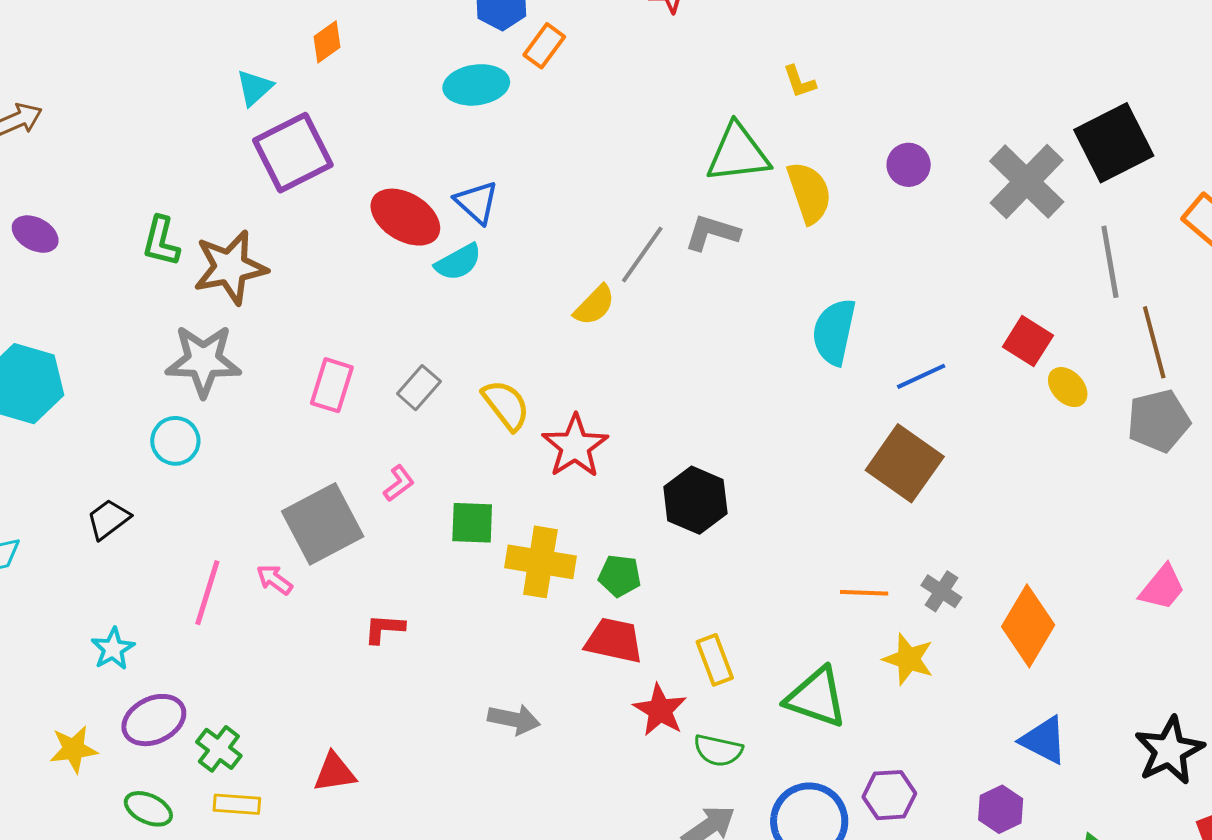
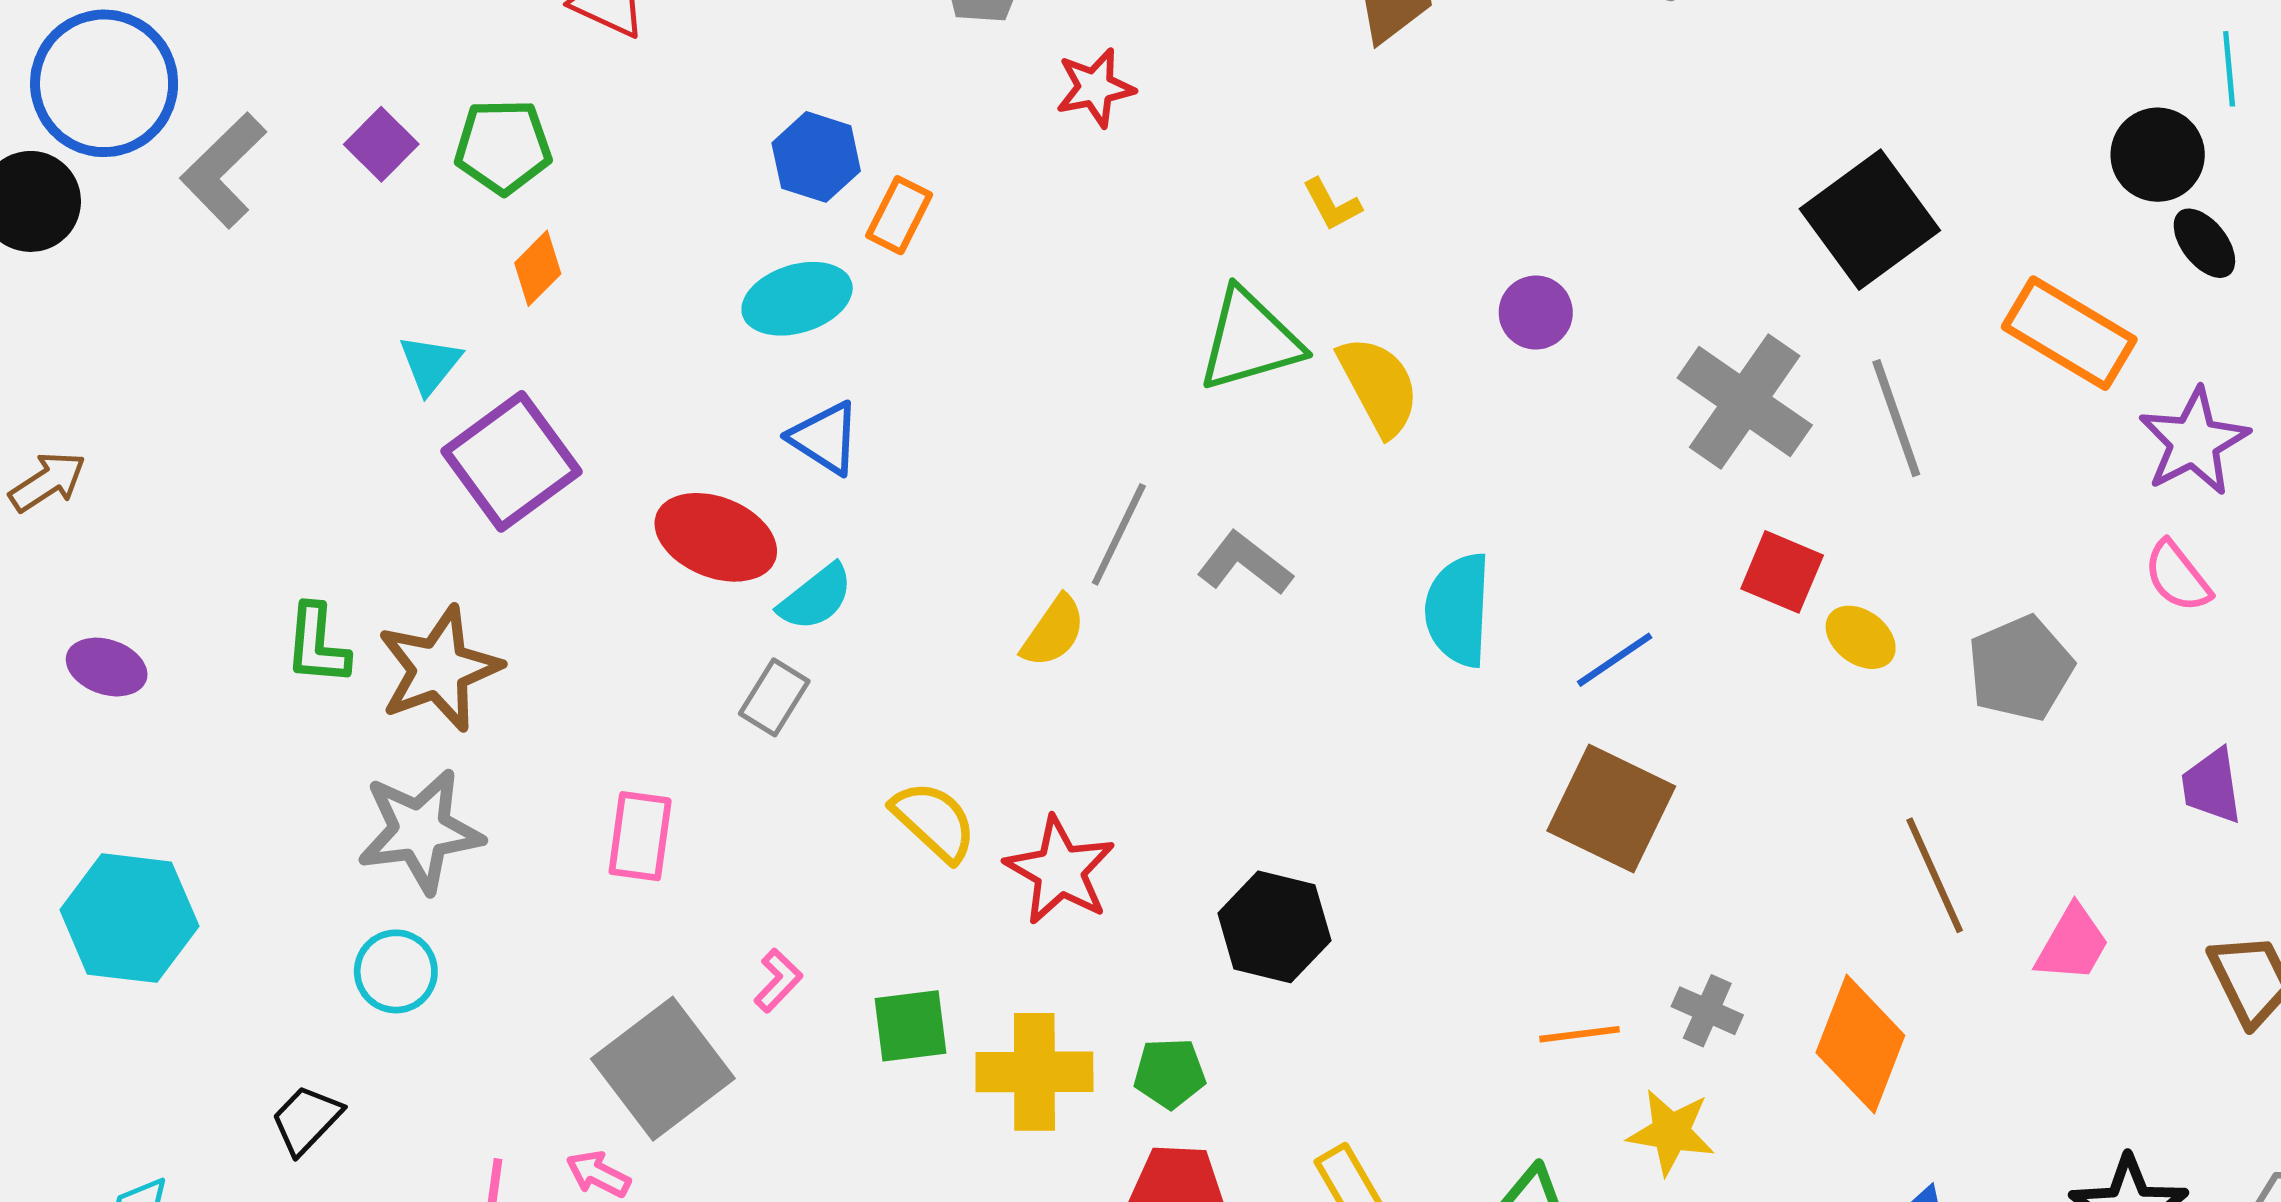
gray cross: (1027, 181) -> (1745, 401), moved
blue triangle: (477, 202) -> (825, 438), moved
gray L-shape: (712, 233) -> (1245, 563), moved, turned 30
brown line: (1154, 342) -> (1935, 875), moved
gray rectangle: (419, 388) -> (774, 697), moved

